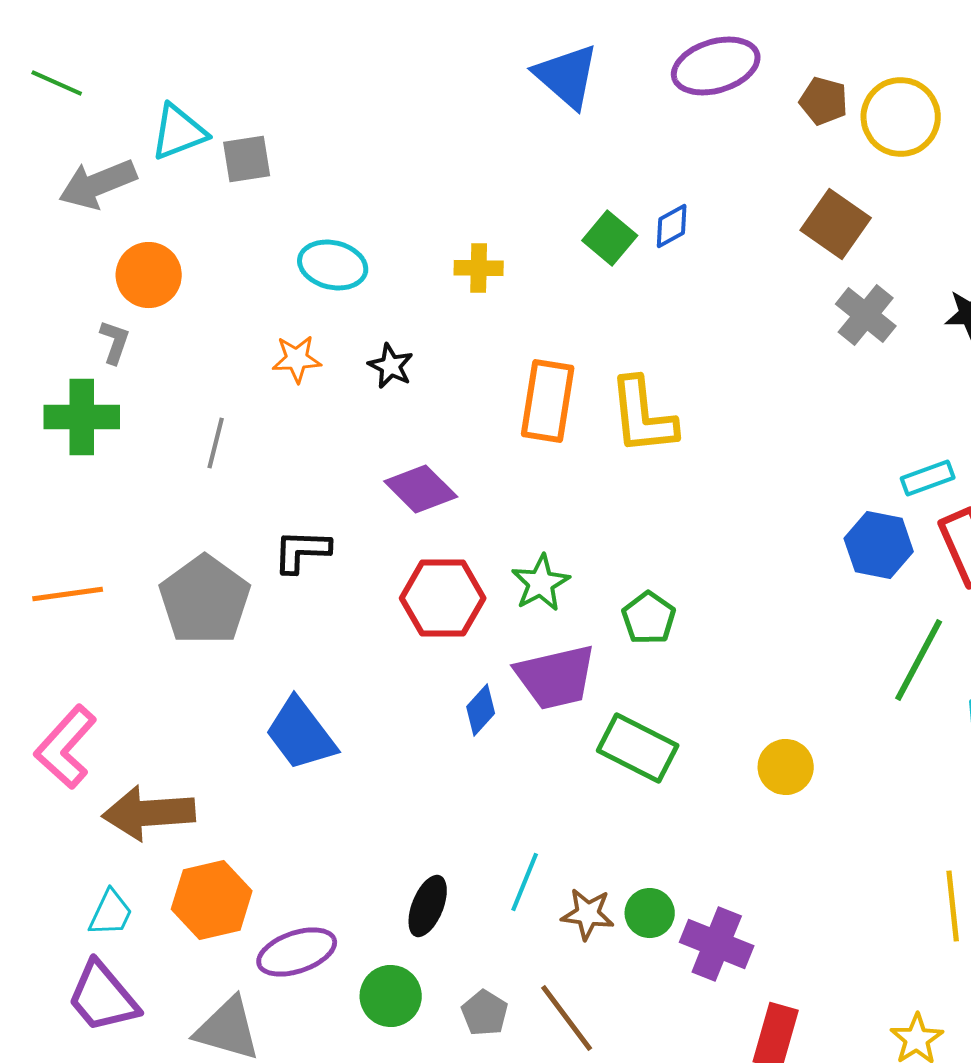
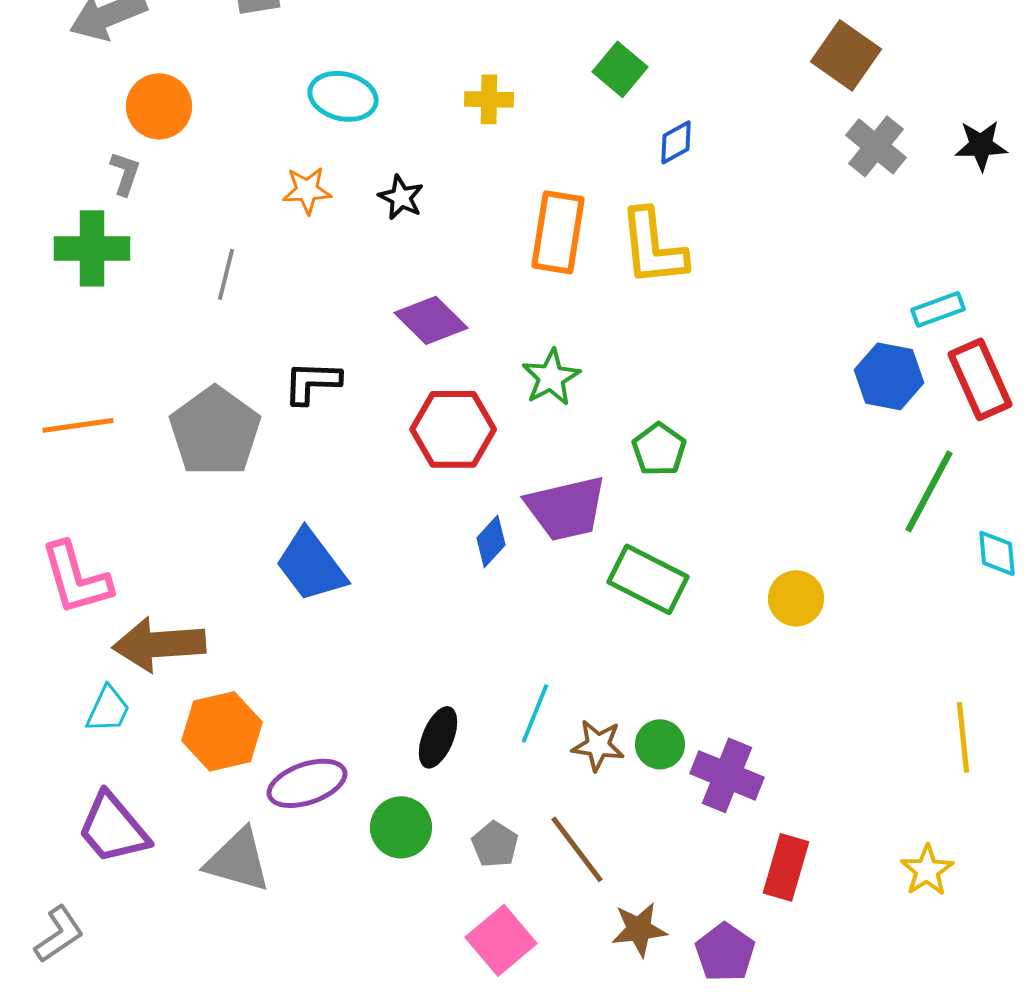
blue diamond: (672, 226) -> (676, 142), moved
green star: (541, 583) -> (551, 377), moved
pink L-shape: (66, 747) -> (76, 578), turned -58
cyan trapezoid: (111, 913) -> (108, 709), moved

